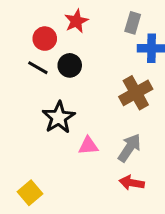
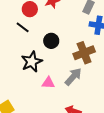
black circle: (70, 65) -> (51, 41), moved
gray arrow: (129, 148) -> (73, 77), moved

